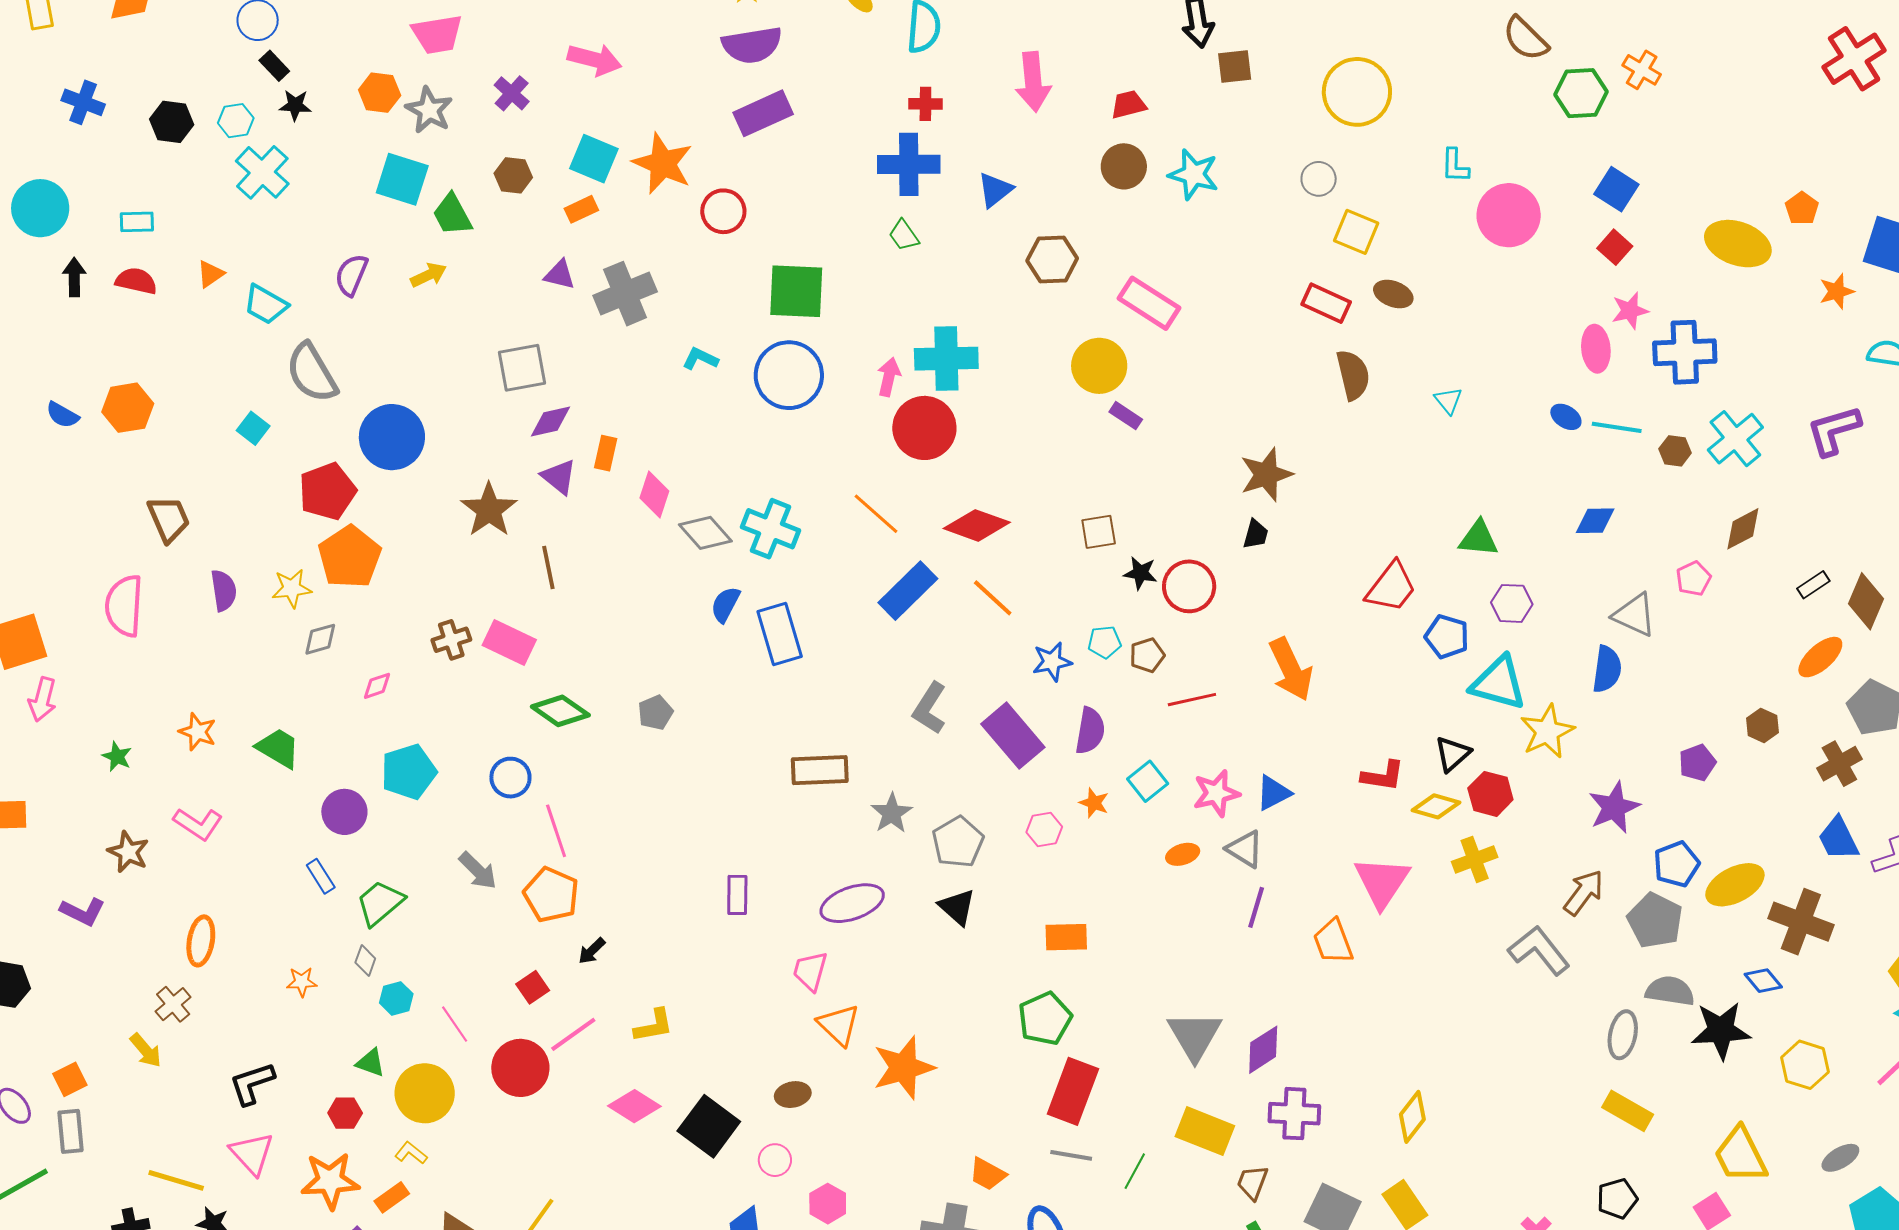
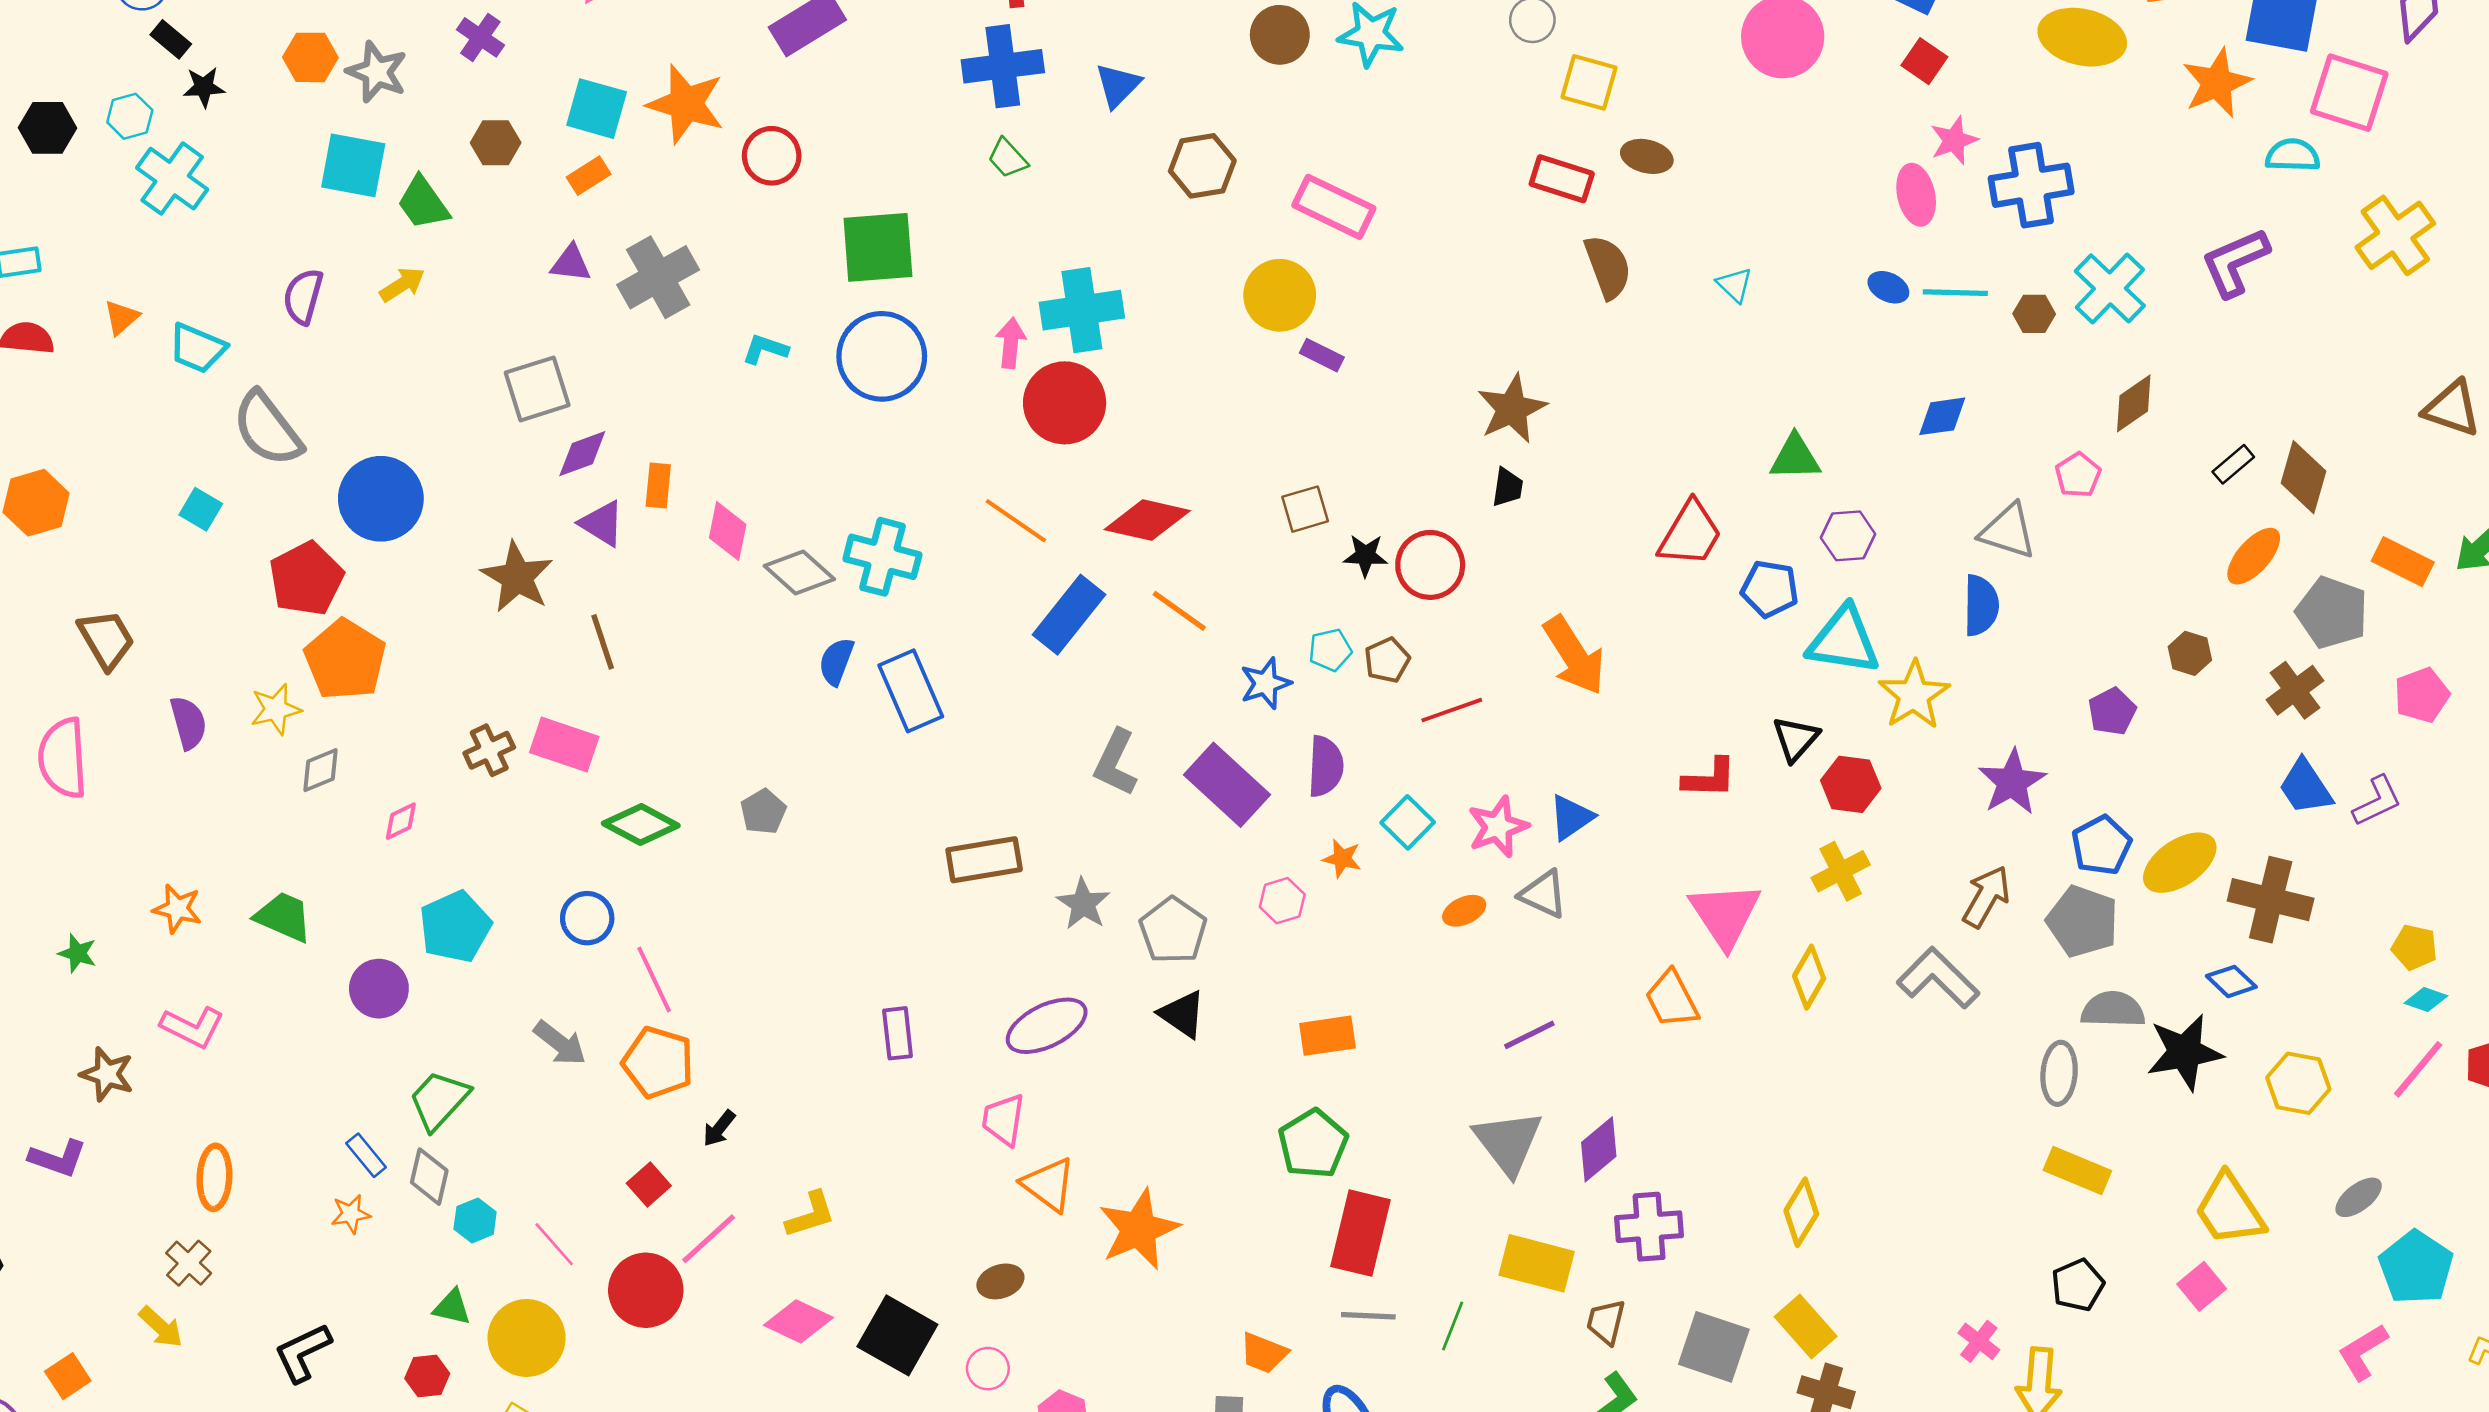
orange star: (1837, 291) -> (2217, 83), size x1.5
yellow diamond: (1436, 806) -> (1809, 977), moved, turned -69
blue rectangle: (321, 876) -> (366, 1155), moved
purple line: (1256, 907) -> (1529, 1035), moved, turned 54
gray diamond: (365, 961) -> (429, 1177), size x1.4

